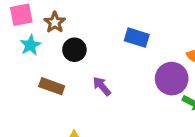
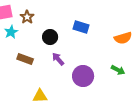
black circle: (74, 50) -> (50, 37), moved
purple circle: (172, 79) -> (83, 76), moved

